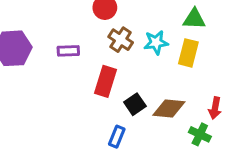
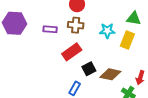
brown cross: (121, 40) -> (76, 25), moved, turned -35
red rectangle: (105, 81) -> (72, 52), turned 30

